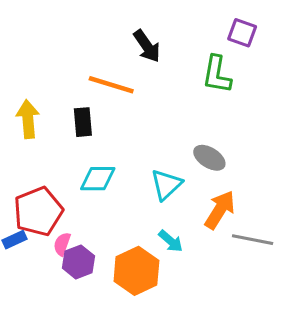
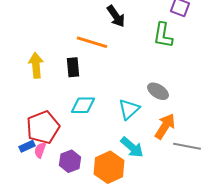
cyan arrow: (171, 241) -> (132, 147), size x1.4
pink semicircle: (62, 244) -> (40, 150), moved

